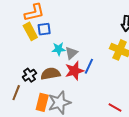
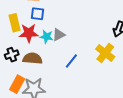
yellow rectangle: (30, 31) -> (15, 23), moved
gray triangle: (71, 53) -> (59, 35), moved
red star: (74, 71) -> (29, 33), moved

